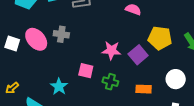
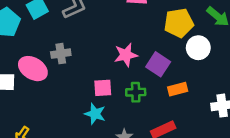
purple square: (138, 55) -> (158, 64), moved
white circle: (176, 79) -> (198, 48), moved
cyan star: (59, 87) -> (95, 114), moved

